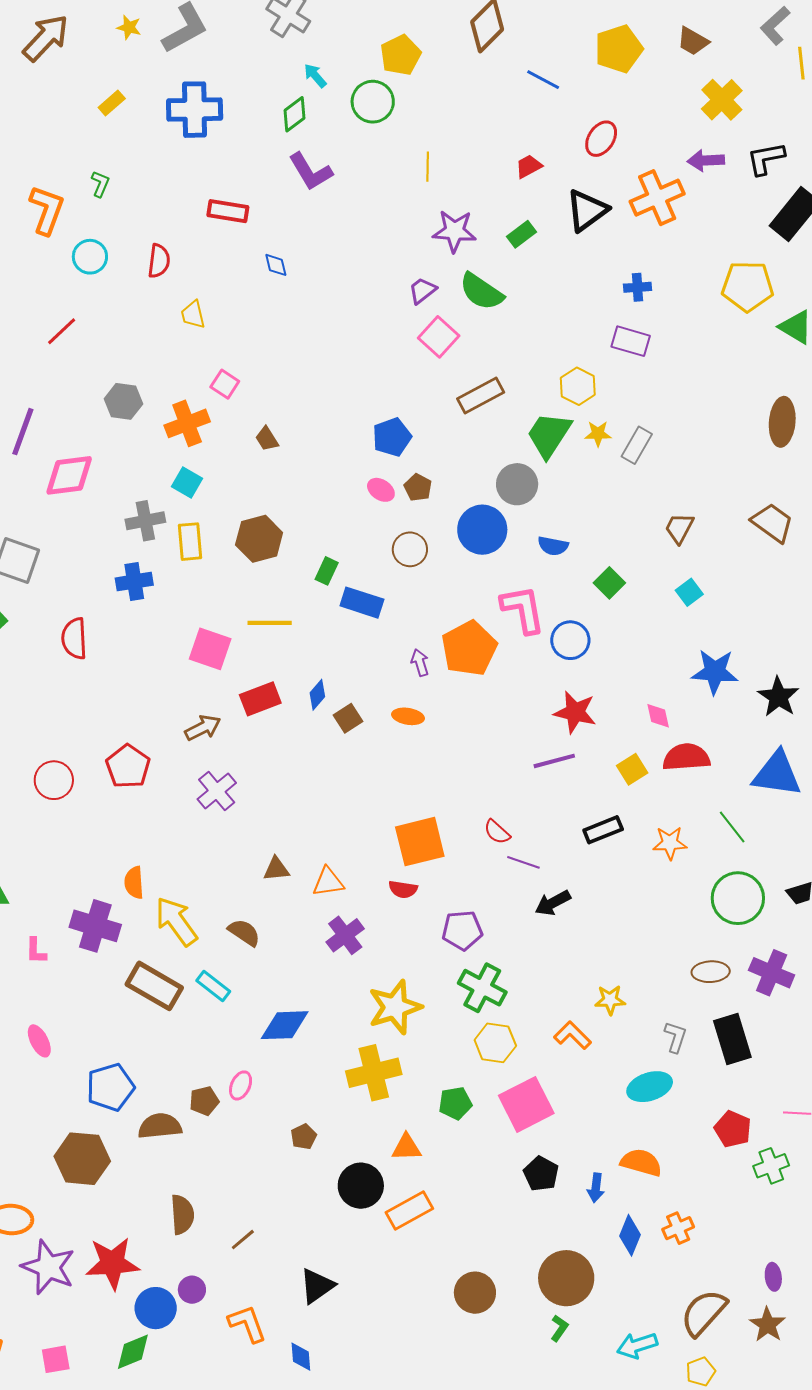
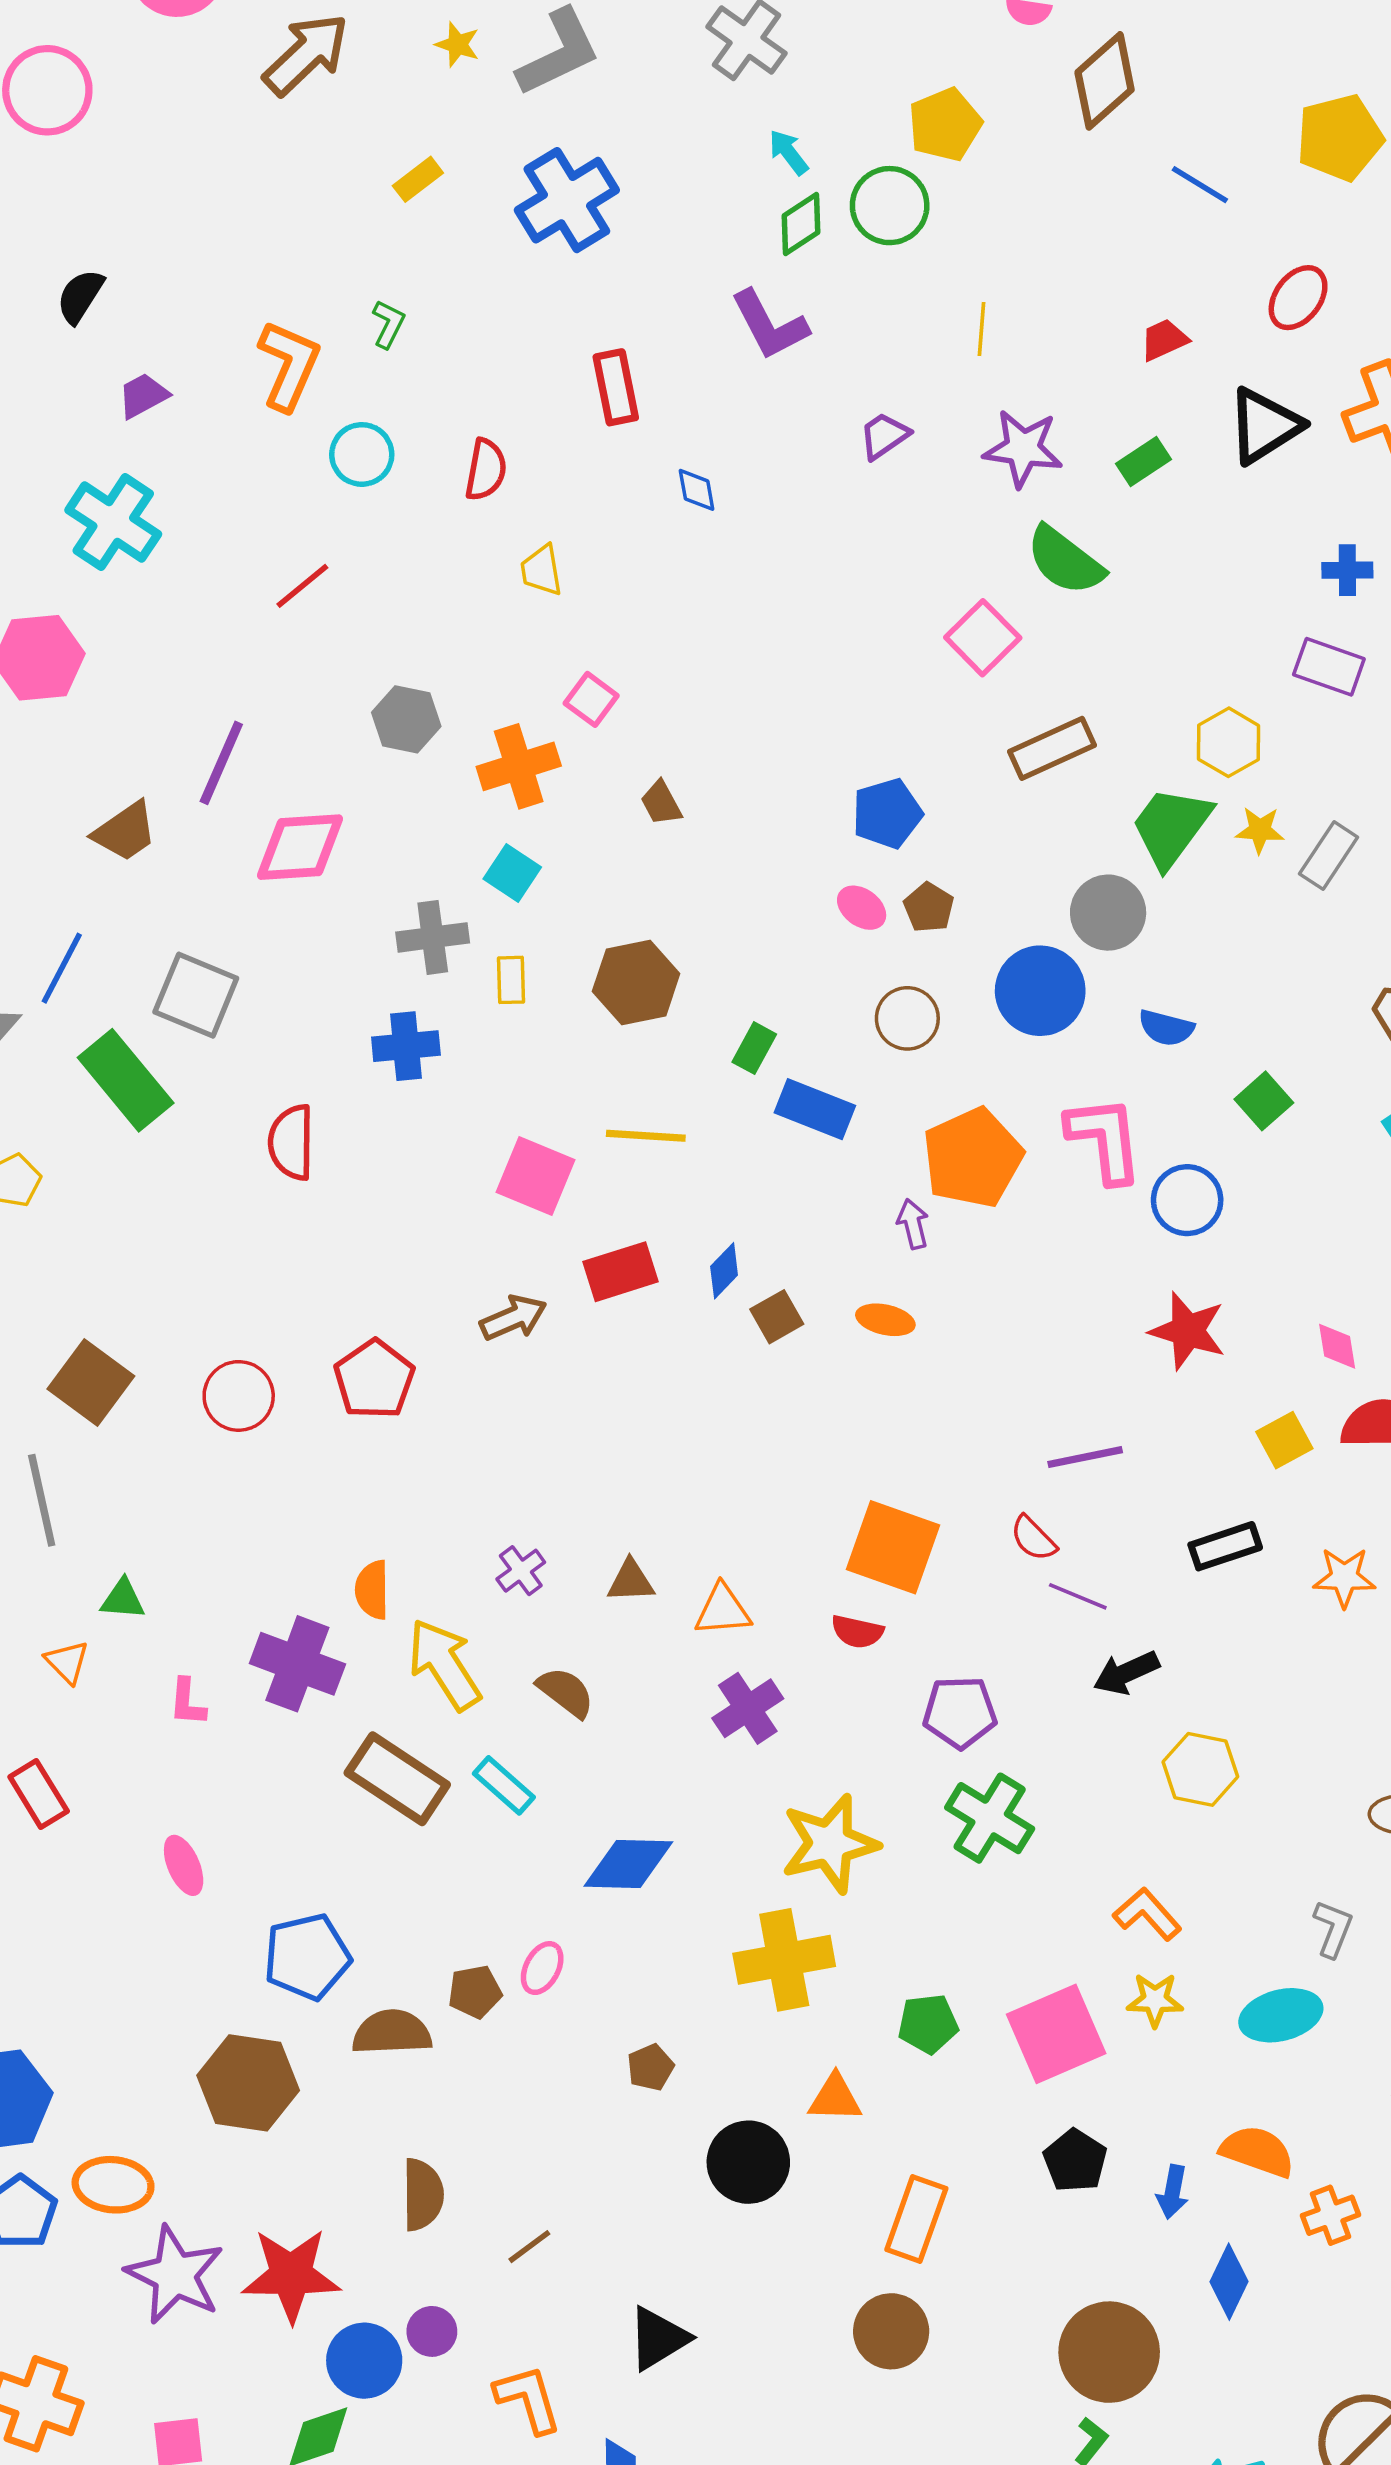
blue cross: (195, 110) -> (567, 200), turned -34
green diamond: (294, 114) -> (801, 224), moved
red rectangle: (228, 211) -> (616, 387), turned 66
purple trapezoid: (422, 291) -> (884, 436), moved
yellow rectangle: (190, 542) -> (511, 980), size x0.7
orange pentagon: (469, 648) -> (973, 1158), moved
purple line: (554, 761) -> (1085, 1457), moved
purple cross: (217, 791) -> (521, 1571), moved, size x0.7
orange square: (420, 842) -> (893, 1547), turned 30
yellow star: (610, 1000) -> (1155, 2000), moved
yellow hexagon: (495, 1043) -> (1200, 1769), moved
orange rectangle: (409, 1210) -> (916, 2219), moved, turned -45
orange cross: (678, 1228) -> (1330, 2215), moved
brown circle: (475, 1293) -> (891, 2331), moved

